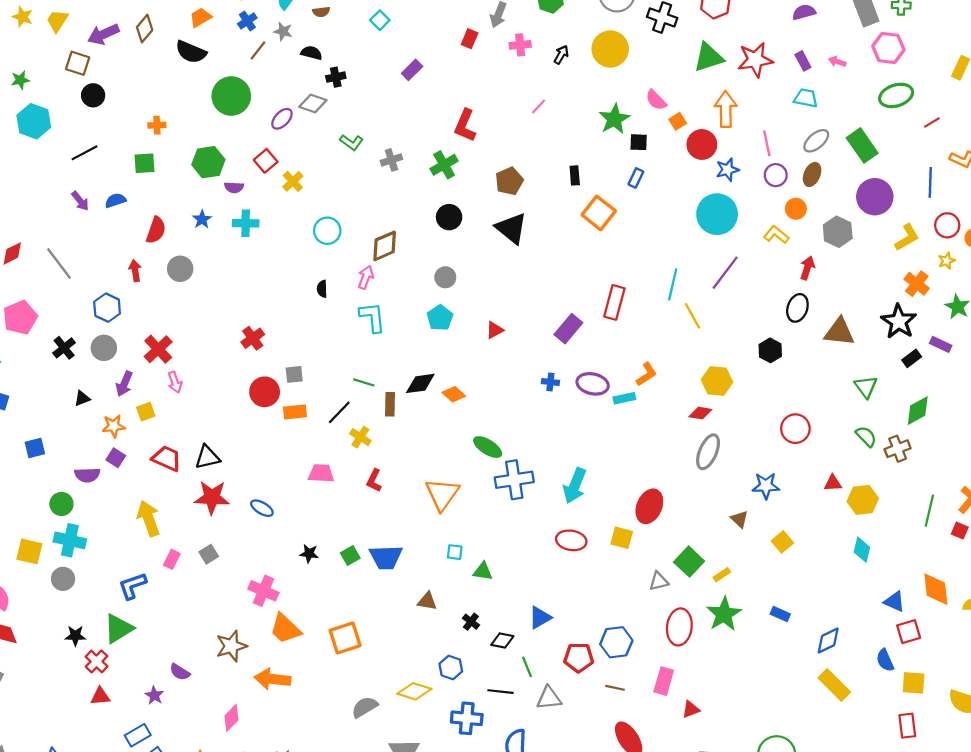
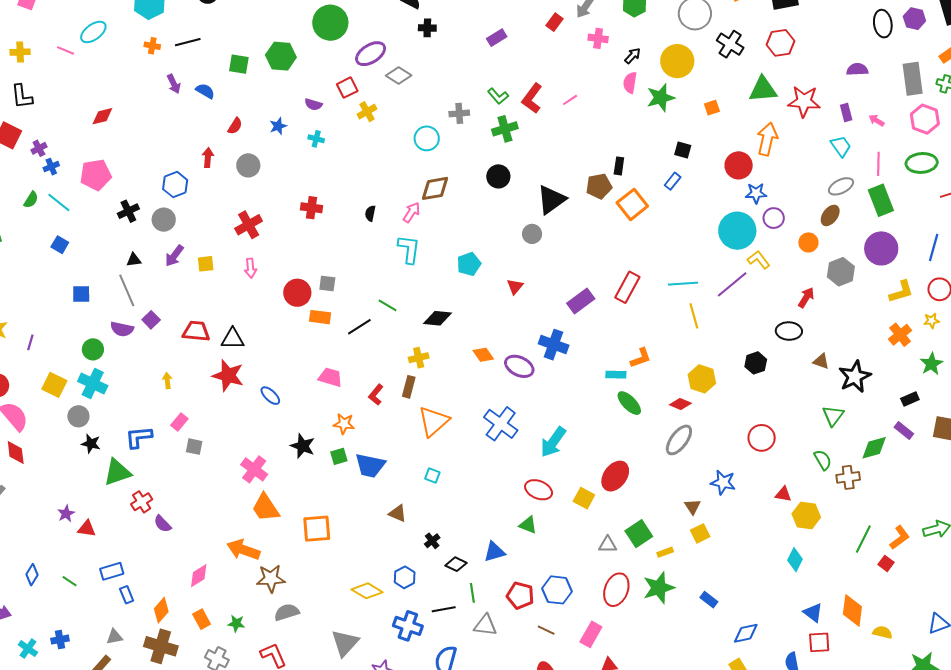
cyan trapezoid: (806, 98) -> (841, 146), turned 30
pink semicircle: (656, 100) -> (630, 83), moved, turned 40
gray diamond: (313, 103) -> (399, 75), moved
pink line: (539, 106) -> (570, 100), moved
purple ellipse: (282, 119) -> (371, 54), size x1.4
green star: (614, 119) -> (661, 98), moved
orange square: (678, 121) -> (712, 108), moved
orange cross: (157, 125) -> (152, 46), moved
green L-shape: (351, 142) -> (498, 96), moved
pink line: (767, 143) -> (878, 164), moved
green hexagon: (208, 162) -> (281, 56), moved
purple circle: (776, 175) -> (774, 218), moved
brown pentagon: (509, 181) -> (599, 186), moved
blue semicircle: (115, 200) -> (205, 91), turned 36
cyan cross: (246, 223) -> (316, 139), size x0.7
black triangle: (511, 228) -> (551, 200), turned 32
red semicircle: (156, 230) -> (235, 126), size x0.7
cyan circle: (327, 231) -> (427, 138), moved
yellow L-shape: (776, 235) -> (759, 260), moved
gray line: (59, 264) -> (127, 290), moved
gray circle: (445, 277) -> (532, 234), moved
cyan line: (673, 284) -> (683, 284), turned 60
black ellipse: (797, 308) -> (789, 331), turned 60
black star: (899, 321) -> (855, 377), moved
red triangle: (495, 330) -> (515, 287), turned -36
brown triangle: (839, 332) -> (821, 361), size x0.6
red cross: (253, 338) -> (312, 208), moved, turned 30
purple rectangle: (941, 344) -> (904, 430), moved
red cross: (158, 349) -> (249, 225), moved
black rectangle: (912, 358) -> (910, 399), moved
pink arrow: (175, 382) -> (250, 268), moved
blue cross: (550, 382) -> (554, 345), size x1.8
purple ellipse: (593, 384) -> (519, 366), moved
orange diamond: (454, 394) -> (483, 355), moved
brown rectangle: (390, 404) -> (409, 387), moved
yellow square: (146, 412) -> (206, 264), moved
orange star: (114, 426) -> (344, 424), moved
yellow cross: (360, 437) -> (419, 358), moved, turned 30
green ellipse: (488, 447) -> (629, 403), moved
red trapezoid: (167, 458) -> (196, 331), turned -32
blue cross: (514, 480) -> (501, 424), turned 32
yellow arrow: (148, 518) -> (167, 381), size x0.5
yellow square: (782, 542) -> (700, 533), moved
gray square: (209, 554) -> (194, 447), moved, turned 30
black star: (309, 554) -> (303, 446), size x1.4
green triangle: (483, 571) -> (528, 525), moved
black star: (75, 636) -> (91, 444), moved
brown star: (231, 646) -> (271, 579), moved
red cross: (97, 661) -> (142, 502), moved
black line: (501, 692) -> (444, 609), turned -30
purple star: (154, 695) -> (66, 514), moved
gray semicircle: (365, 707) -> (287, 612), moved

